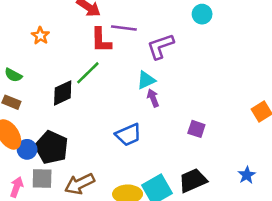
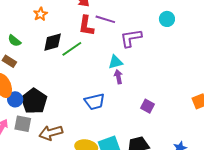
black diamond: (63, 93) -> (53, 42), moved

